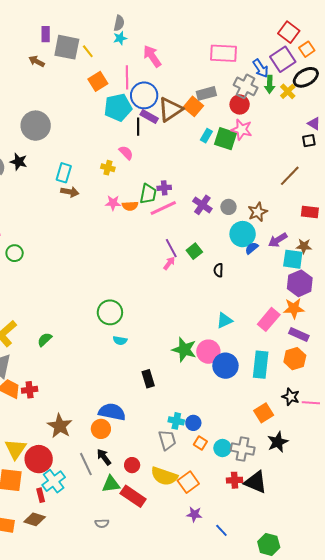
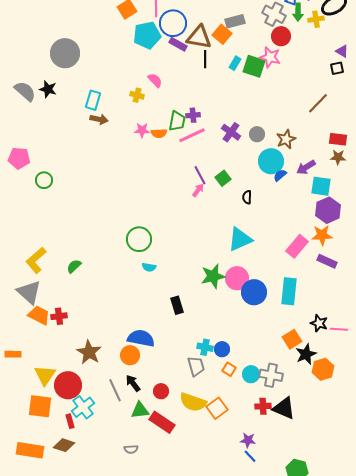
yellow cross: (288, 91) -> (316, 19), turned 35
red circle: (240, 104) -> (281, 36), moved
brown triangle: (170, 109) -> (199, 37), turned 44
black line: (138, 127) -> (205, 59), moved
brown star: (304, 246) -> (338, 157), moved
cyan triangle: (224, 320) -> (240, 239), moved, size x1.5
green star: (184, 350) -> (213, 276), turned -30
orange hexagon: (295, 359) -> (323, 369), moved
black star: (278, 442) -> (306, 354), moved
purple star: (194, 514) -> (248, 440), moved

